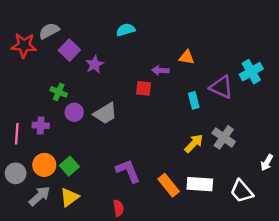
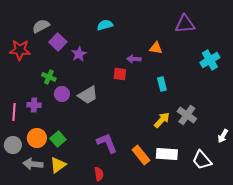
red star: (24, 45) -> (20, 50), moved
purple triangle: (221, 87) -> (185, 24), moved, turned -30
gray arrow: (39, 196) -> (33, 164), turned -132

